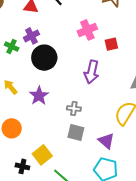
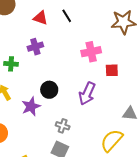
green cross: (12, 46) -> (11, 64), moved, turned -32
black circle: (44, 58) -> (49, 90), moved, size x0.7

